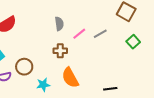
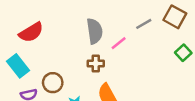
gray semicircle: (59, 24) -> (95, 31), size x1.5
gray line: (100, 34) -> (144, 24), moved

